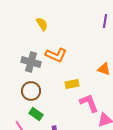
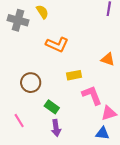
gray cross: (31, 62) -> (18, 20), moved
green rectangle: (36, 114) -> (52, 107), moved

